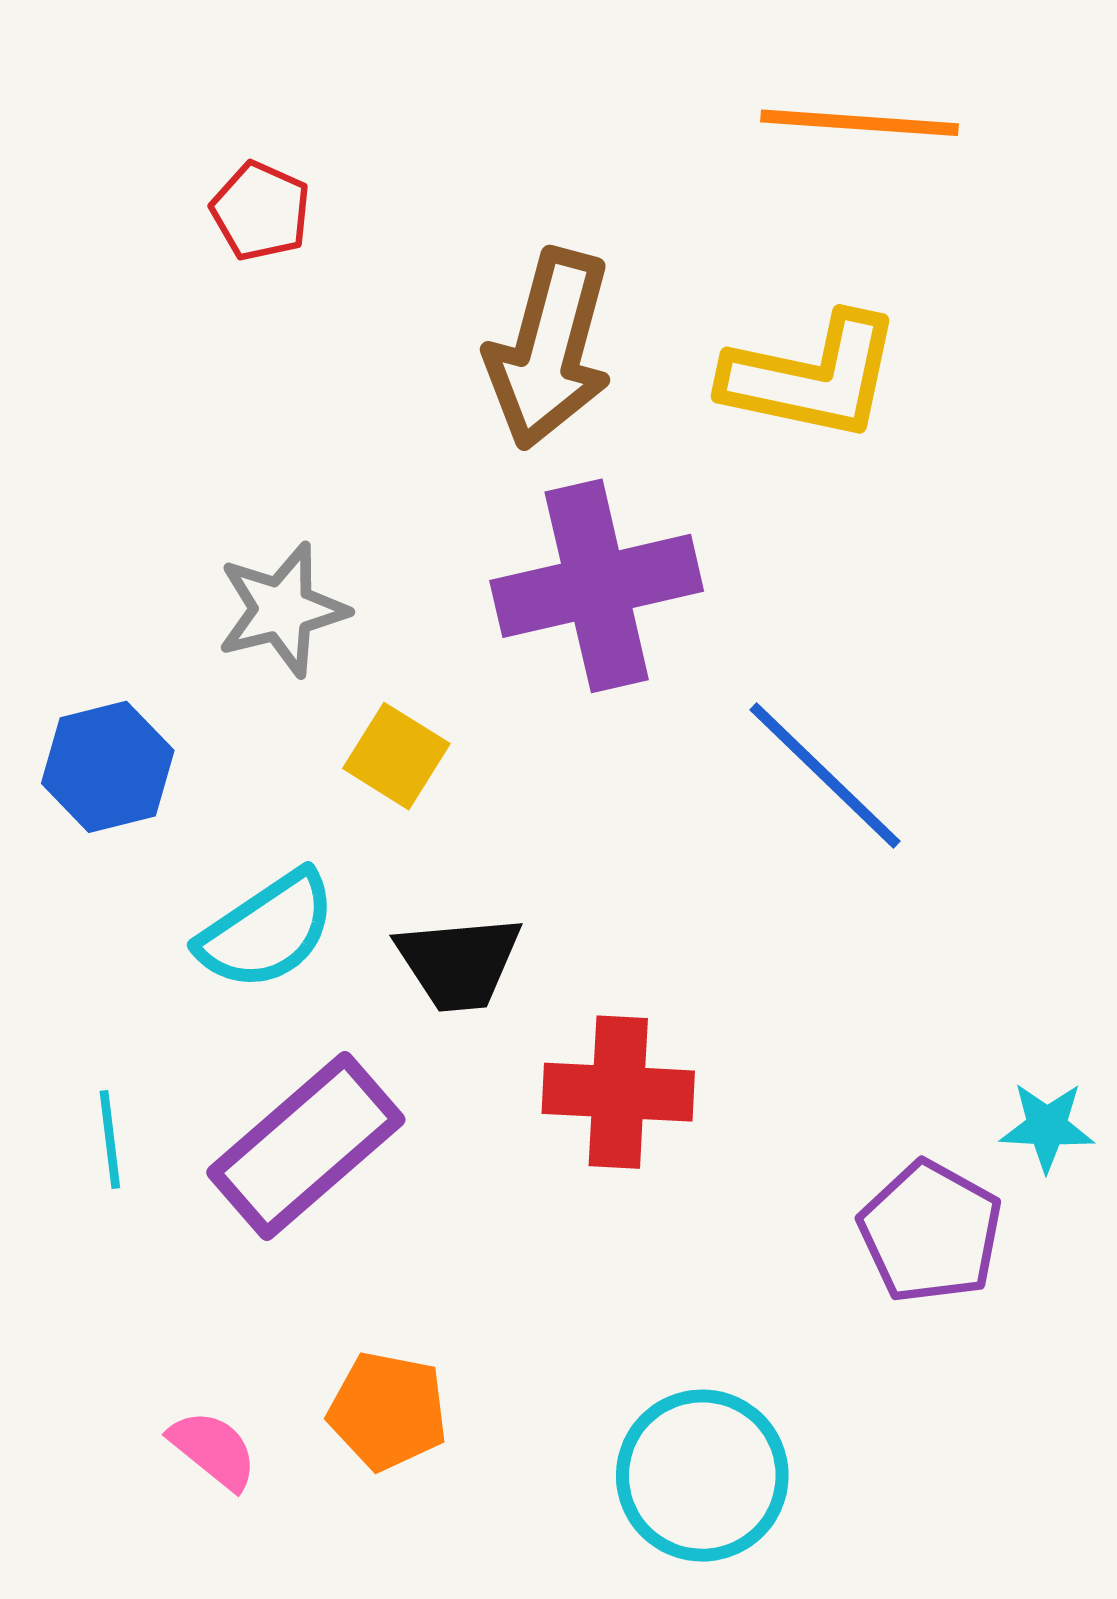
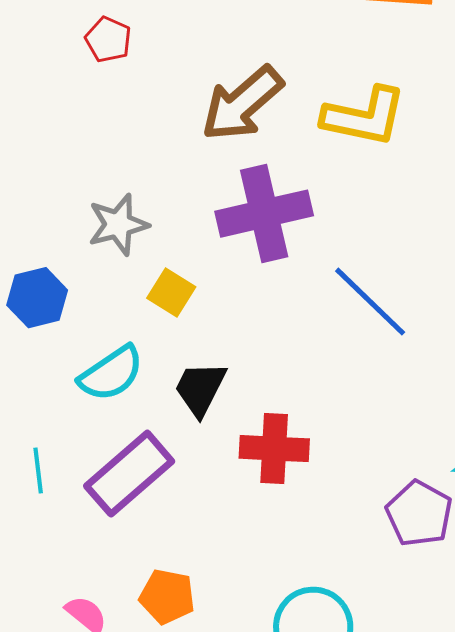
brown arrow: (549, 349) -> (242, 104), turned 34
black trapezoid: (459, 963) -> (200, 389), turned 122

